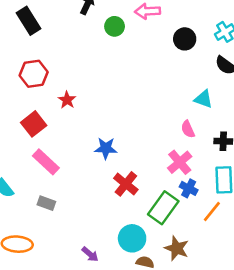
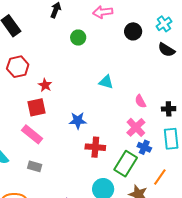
green circle: (115, 26) -> (78, 38), moved
cyan triangle: (204, 99) -> (106, 82), moved
red square: (34, 124) -> (37, 107), moved, turned 30
red cross: (126, 184) -> (95, 147), turned -30
orange line: (212, 212) -> (160, 177), moved

